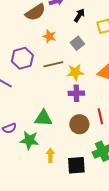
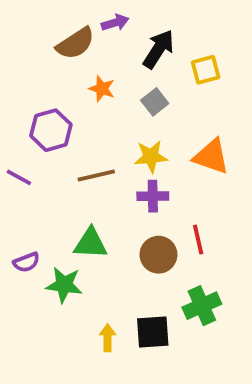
black arrow: (79, 15) -> (158, 49), size x1.5
brown line: (53, 64) -> (96, 175), moved
yellow arrow: (50, 155) -> (108, 338), moved

